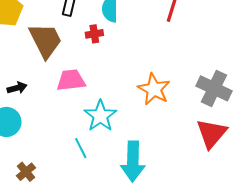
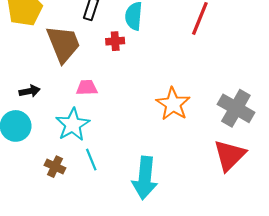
pink trapezoid: (71, 80) -> (87, 88), size x0.7
cyan star: (100, 116) -> (73, 125), moved
brown cross: (26, 172) -> (55, 167), moved, turned -30

